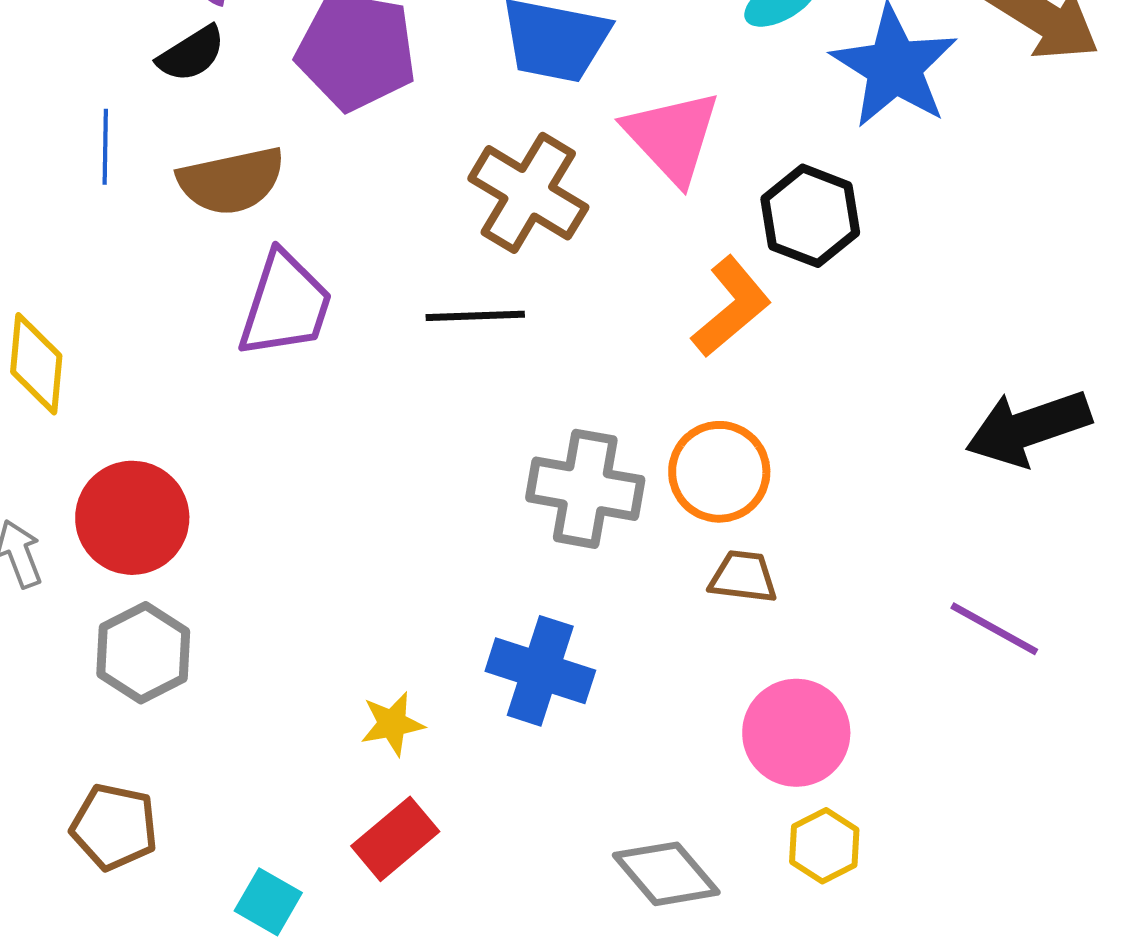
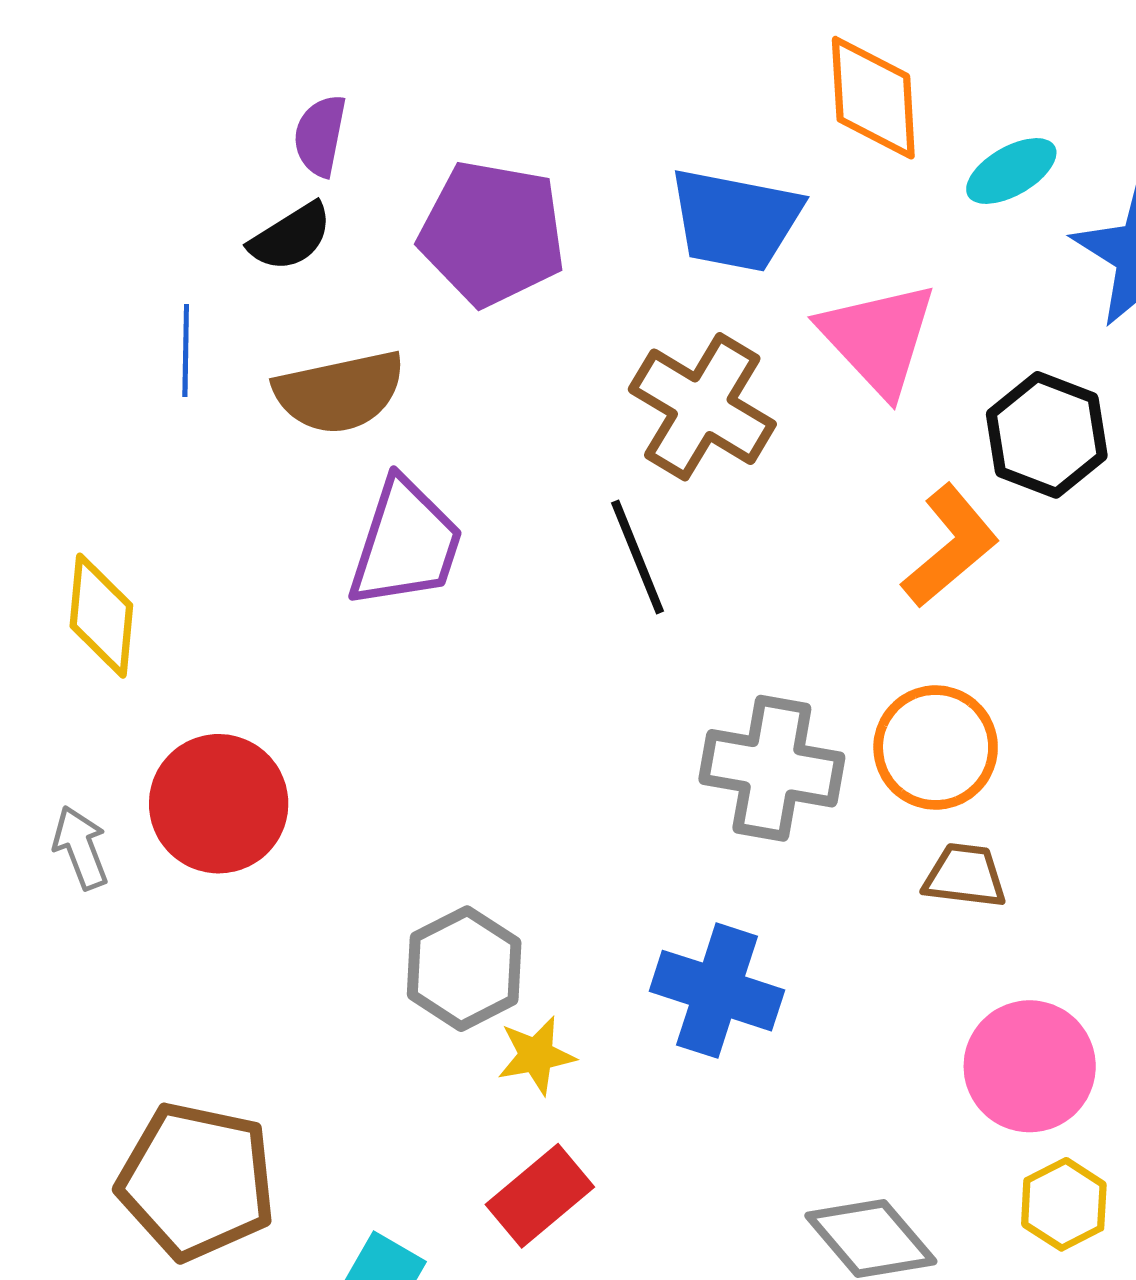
black line: (475, 316) -> (638, 557), turned 70
gray hexagon: (143, 653) -> (464, 969), moved
brown pentagon: (114, 827) -> (197, 1181), size x1.5

